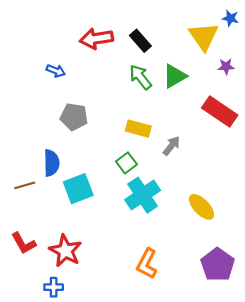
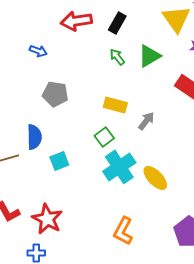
black rectangle: (140, 41) -> (117, 23), turned 70
green arrow: (140, 77) -> (117, 57), size x0.7
cyan square: (78, 189) -> (59, 161), size x0.7
yellow ellipse: (201, 207) -> (155, 178), moved

